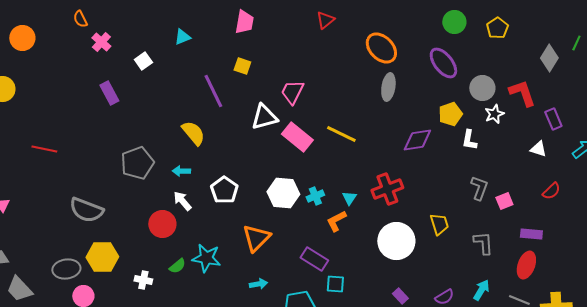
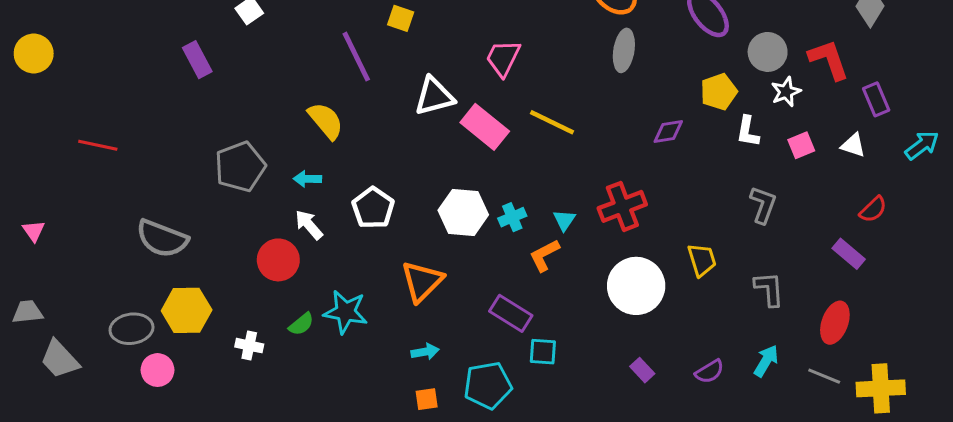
pink trapezoid: (292, 92) -> (503, 58), moved
purple diamond: (417, 140) -> (668, 131), size x0.7
pink square: (504, 201) -> (801, 145), moved
purple rectangle: (531, 234) -> (849, 254), moved, turned 35

